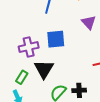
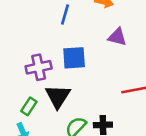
purple triangle: (89, 22) -> (117, 37), turned -35

